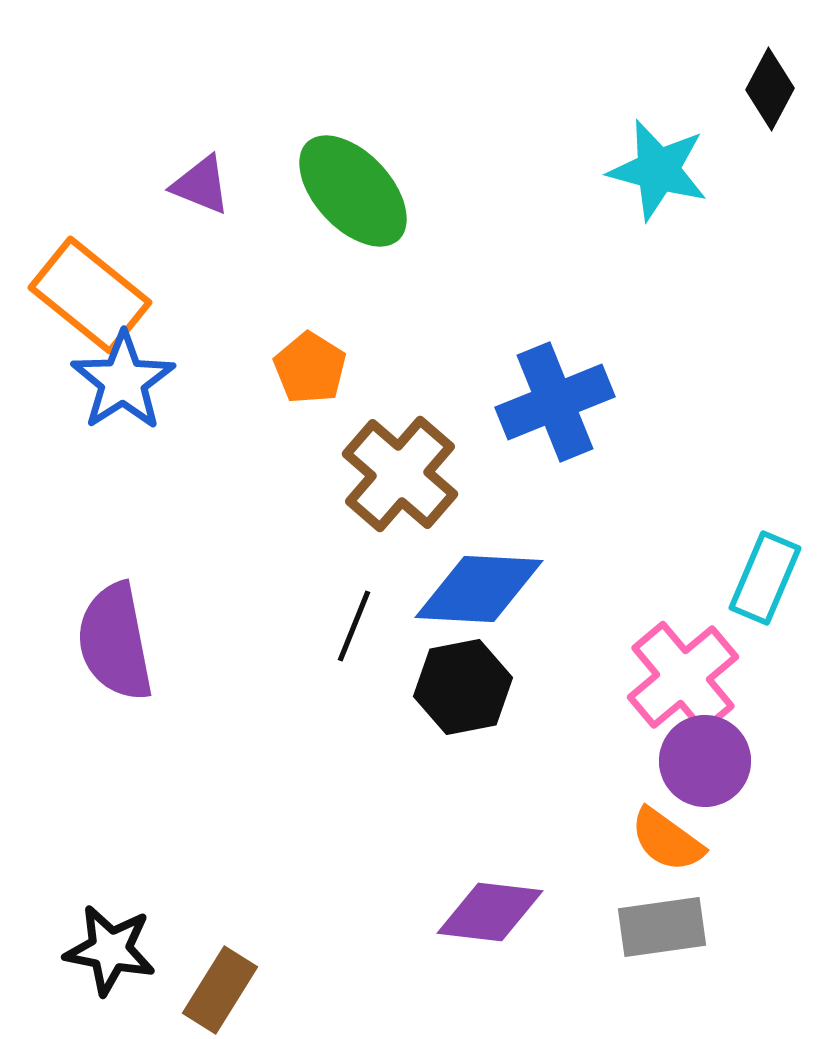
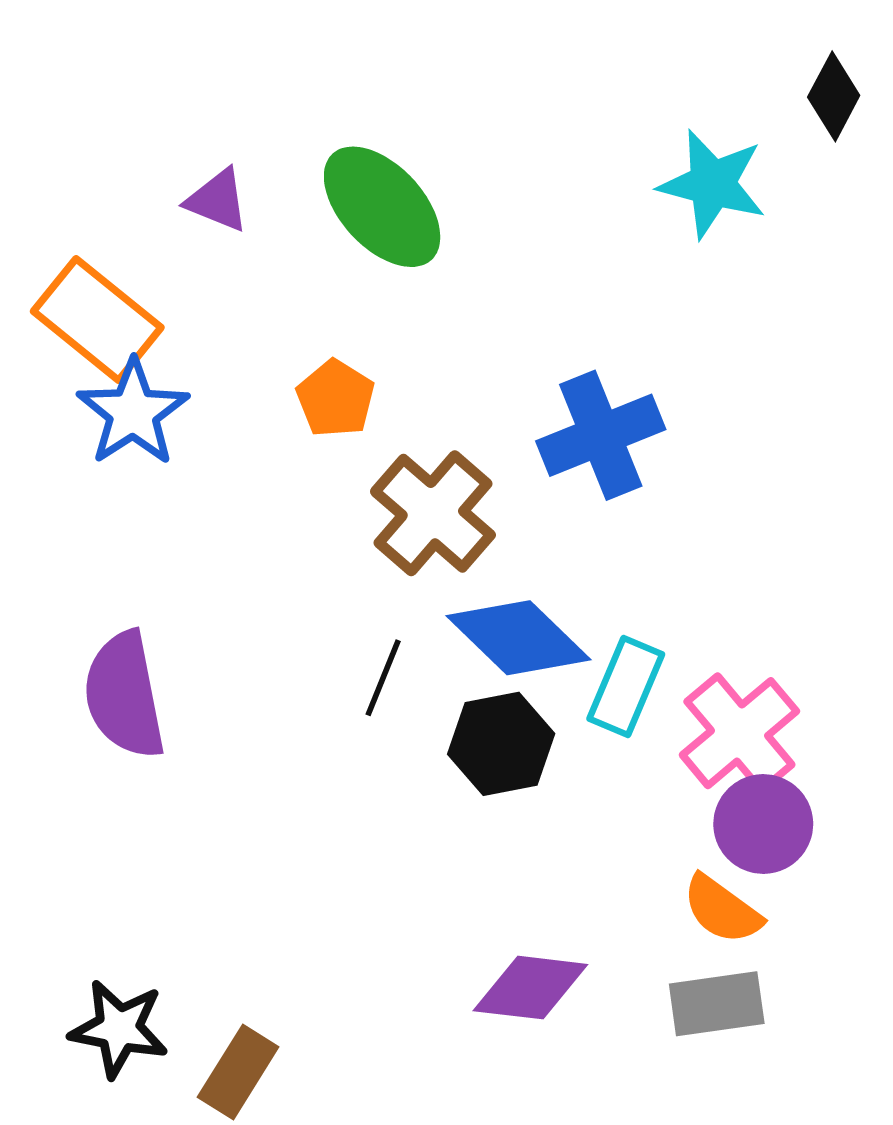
cyan rectangle: (765, 578) -> (626, 686), moved
blue diamond: (479, 589) -> (519, 638), turned 41

